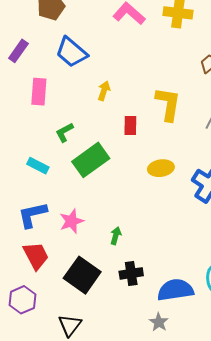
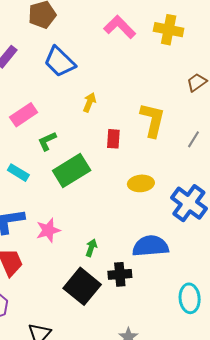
pink rectangle: (39, 92) -> (24, 115), moved, turned 48
black cross: (131, 273) -> (120, 274), moved
black square: (82, 275) -> (82, 286), moved
blue semicircle: (175, 290) -> (150, 246), moved

